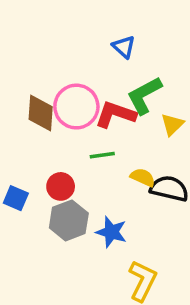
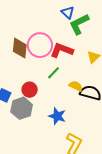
green L-shape: (144, 95) -> (79, 24), moved
green line: (102, 155) -> (53, 73), turned -40
gray hexagon: (69, 220) -> (22, 108), moved

